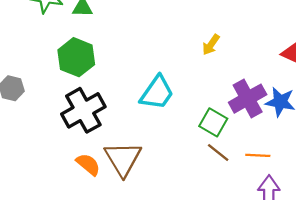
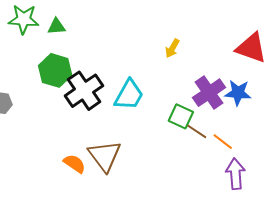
black cross: (83, 110) -> (84, 91), moved
brown line: (218, 153) -> (197, 131), moved
orange line: (258, 155) -> (223, 142), turned 40

